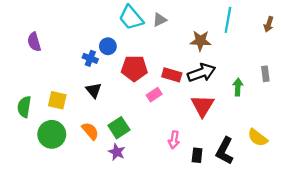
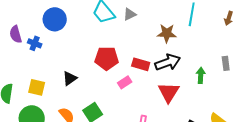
blue circle: (108, 46) -> (55, 19), moved, size x1.5
blue cross: (90, 58) -> (35, 43), moved
black triangle: (94, 90) -> (70, 78), turned 35

